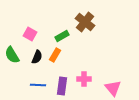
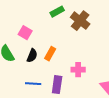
green rectangle: (62, 36) -> (57, 12), moved
pink cross: (84, 79) -> (78, 70), moved

